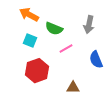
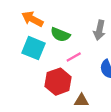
cyan square: (30, 41) -> (33, 48), size x1.5
red hexagon: (37, 71) -> (58, 82), moved

